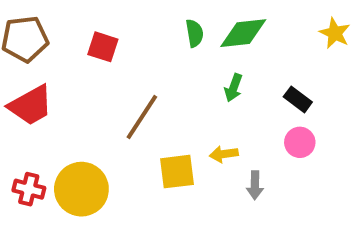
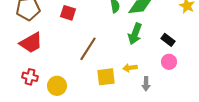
green arrow: (233, 88) -> (135, 34), size x1.5
red cross: (29, 189) -> (30, 77), moved
yellow circle: (81, 189) -> (57, 86), size x0.7

